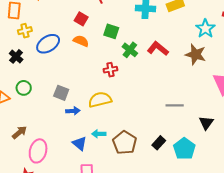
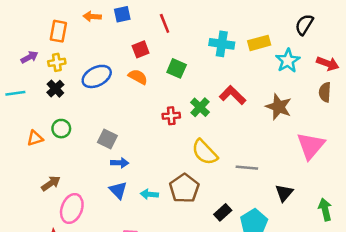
red square: (81, 19) -> (141, 49), turned 32
cyan star: (205, 29) -> (288, 61), moved
yellow cross: (25, 31) -> (57, 62), moved
green cross: (130, 50) -> (200, 107), moved
yellow semicircle: (100, 100) -> (205, 152), moved, turned -125
blue triangle: (80, 143) -> (118, 190), moved
brown pentagon: (125, 143) -> (184, 188), moved

